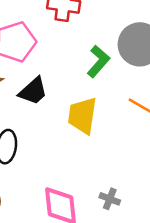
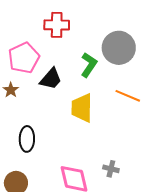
black trapezoid: (33, 91) -> (51, 79), moved

